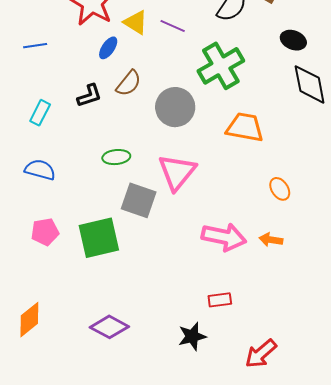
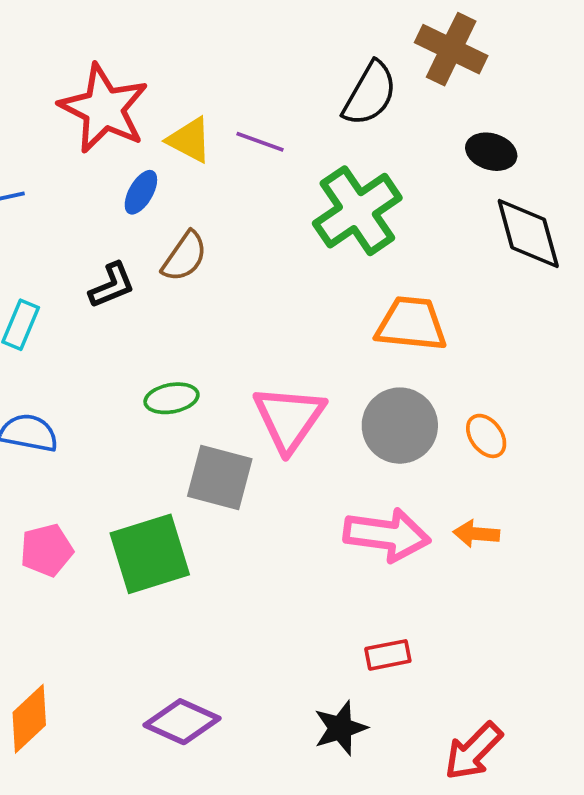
gray circle: (175, 107) -> (400, 426), moved

